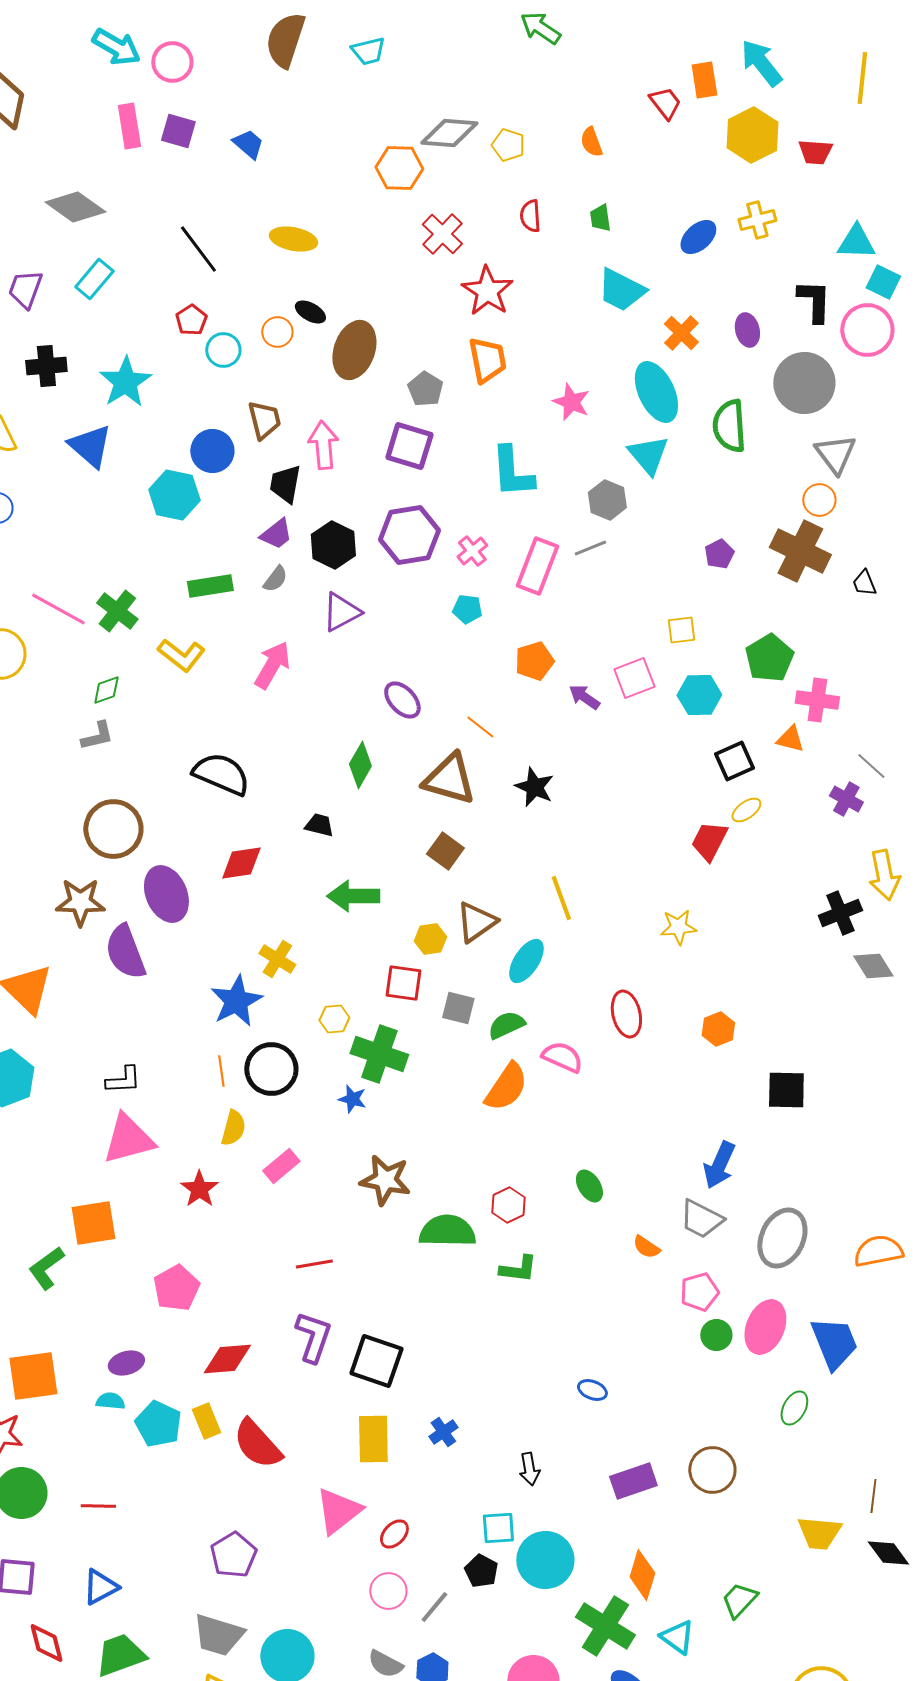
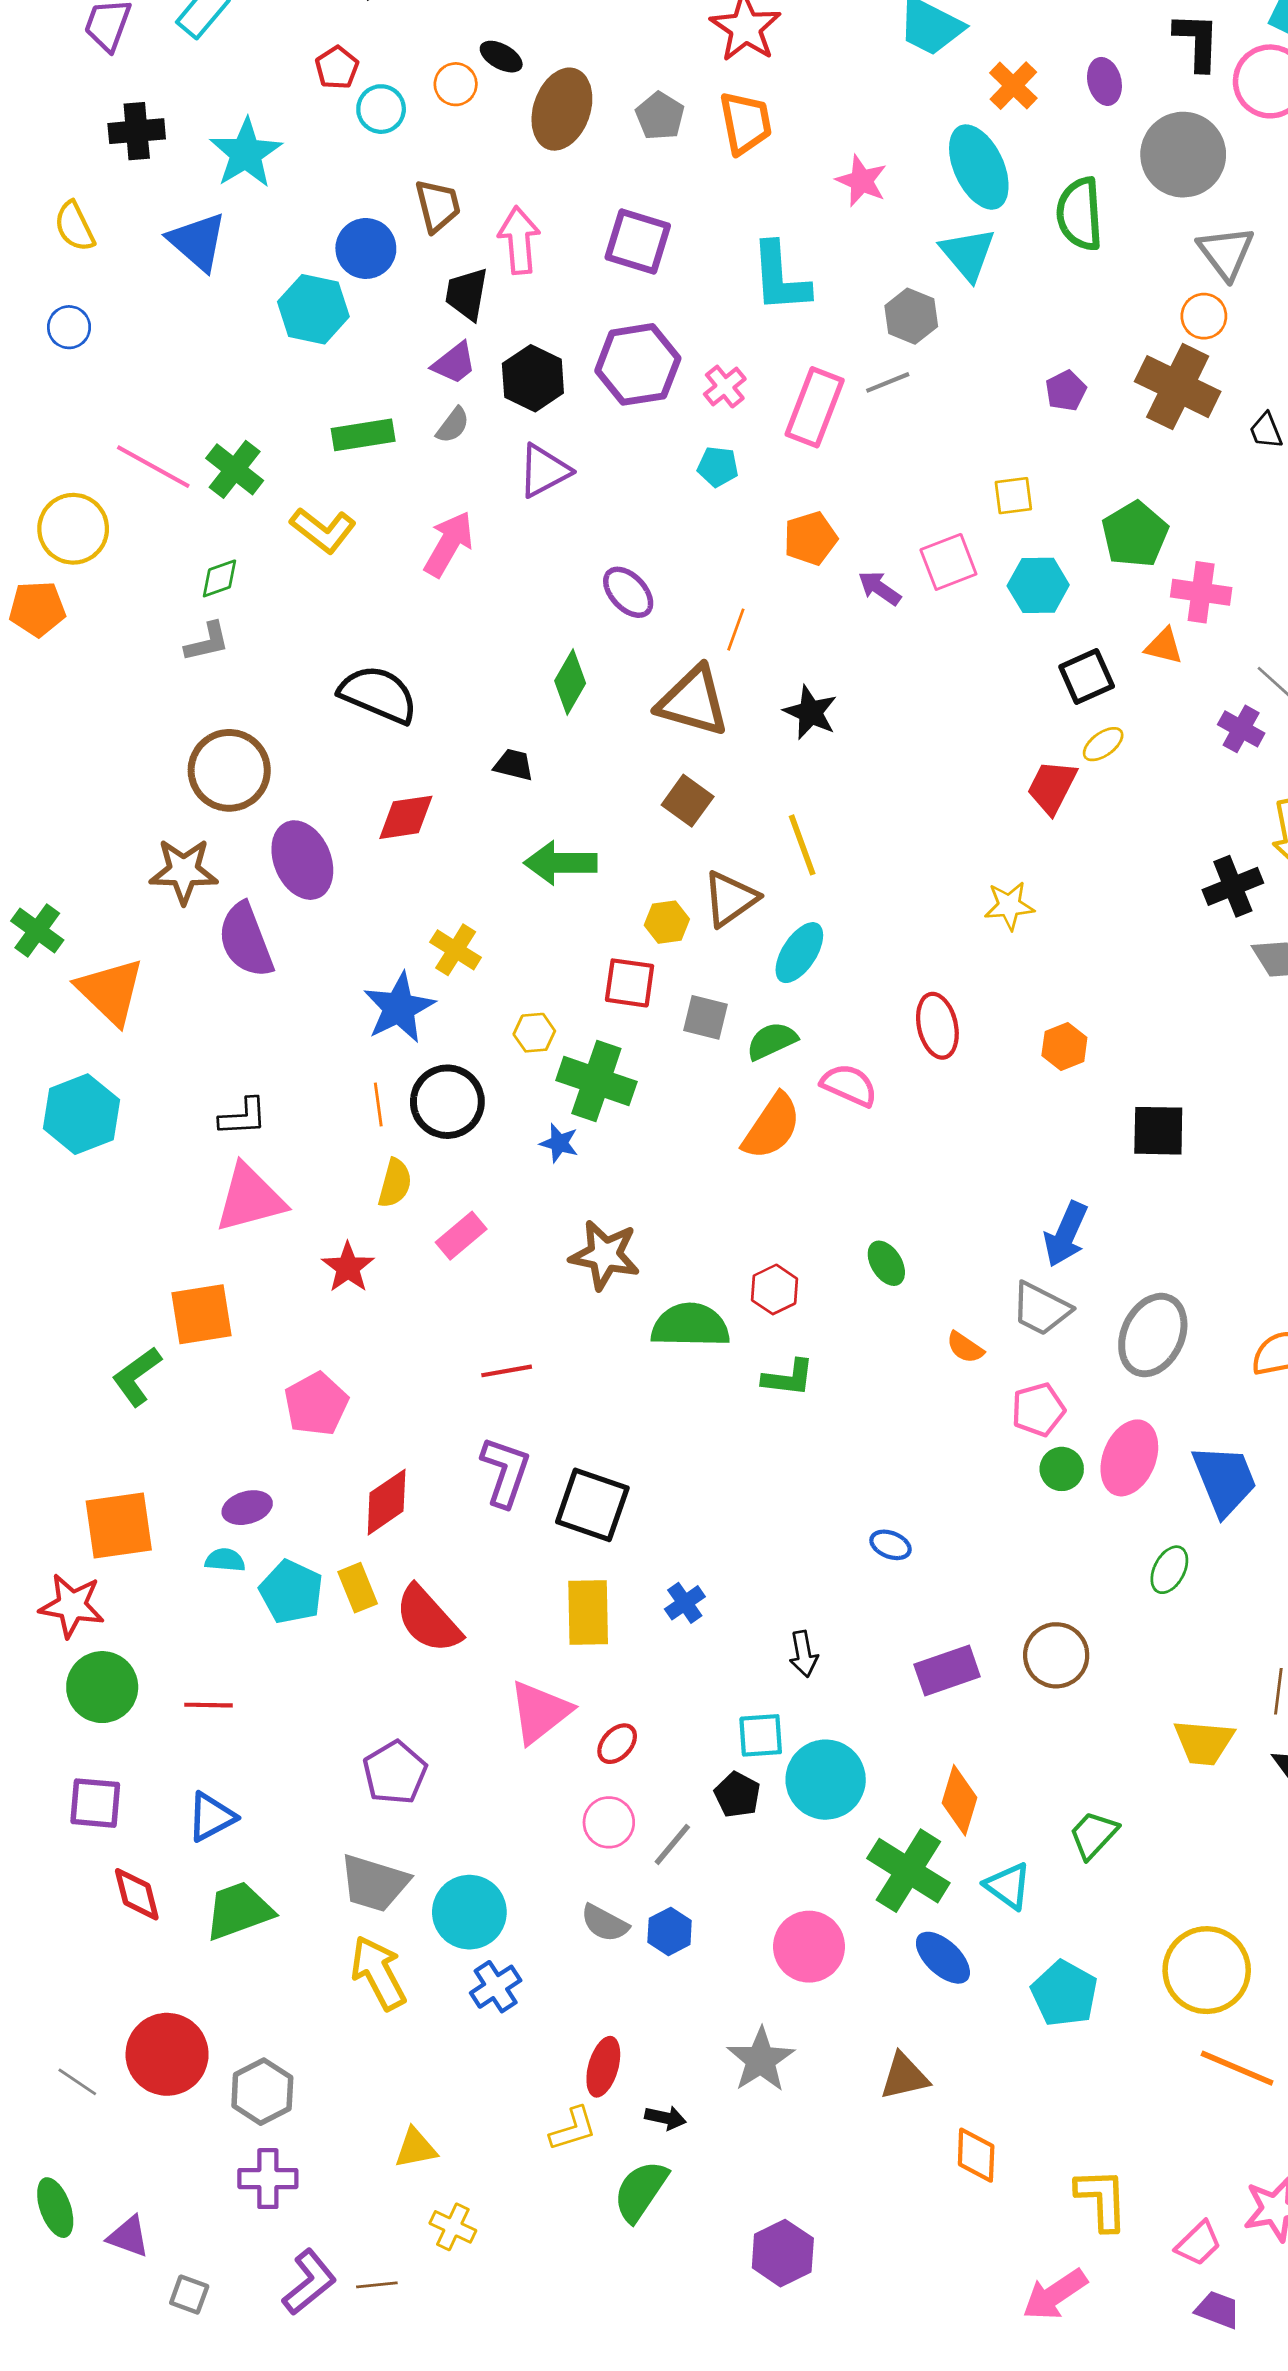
gray pentagon: (425, 389) -> (660, 116), moved
orange line: (480, 727) -> (736, 630), turned 72
yellow line: (561, 898) -> (802, 845), moved
red diamond: (227, 1359) -> (387, 1502), turned -30

